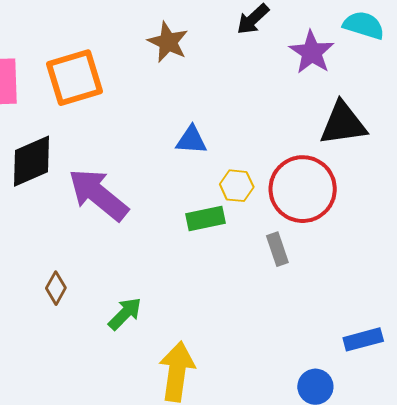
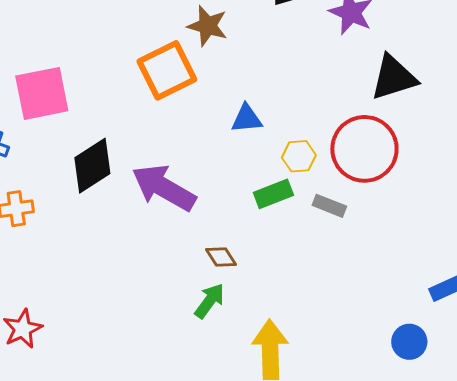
orange square: (75, 78) -> (167, 70), moved
gray rectangle: (277, 249) -> (329, 206), moved, turned -40
brown diamond: (56, 288) -> (221, 257), moved, turned -52

